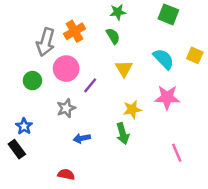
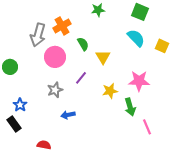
green semicircle: (113, 36) -> (83, 44), moved
cyan semicircle: (164, 59) -> (136, 38), moved
green circle: (32, 81) -> (10, 67), moved
purple line: (90, 85) -> (81, 78), moved
green arrow: (123, 133) -> (130, 107), moved
red semicircle: (66, 174) -> (44, 145), moved

